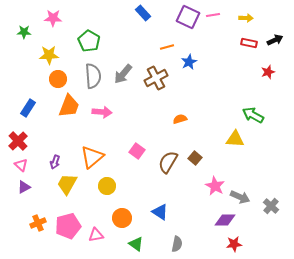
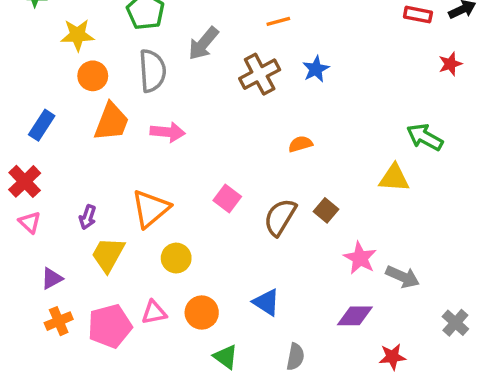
blue star: (189, 62) -> (316, 69), moved
gray arrow: (123, 74) -> (203, 44), moved
purple triangle: (24, 187) -> (52, 278), moved
gray cross: (271, 206) -> (455, 323), moved
purple diamond: (225, 220) -> (355, 316), moved
pink triangle: (96, 235) -> (154, 313), moved

